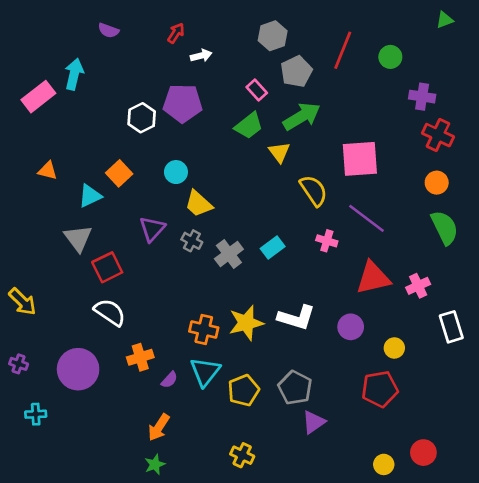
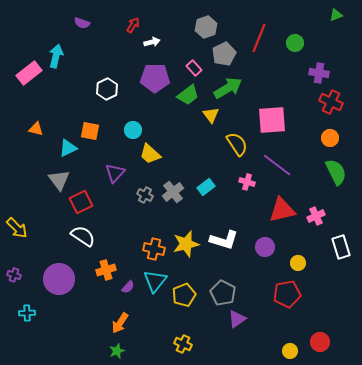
purple pentagon: (183, 103) -> (155, 78), moved
orange square: (119, 173) -> (90, 131), turned -36
gray cross: (192, 241) -> (145, 195), moved

